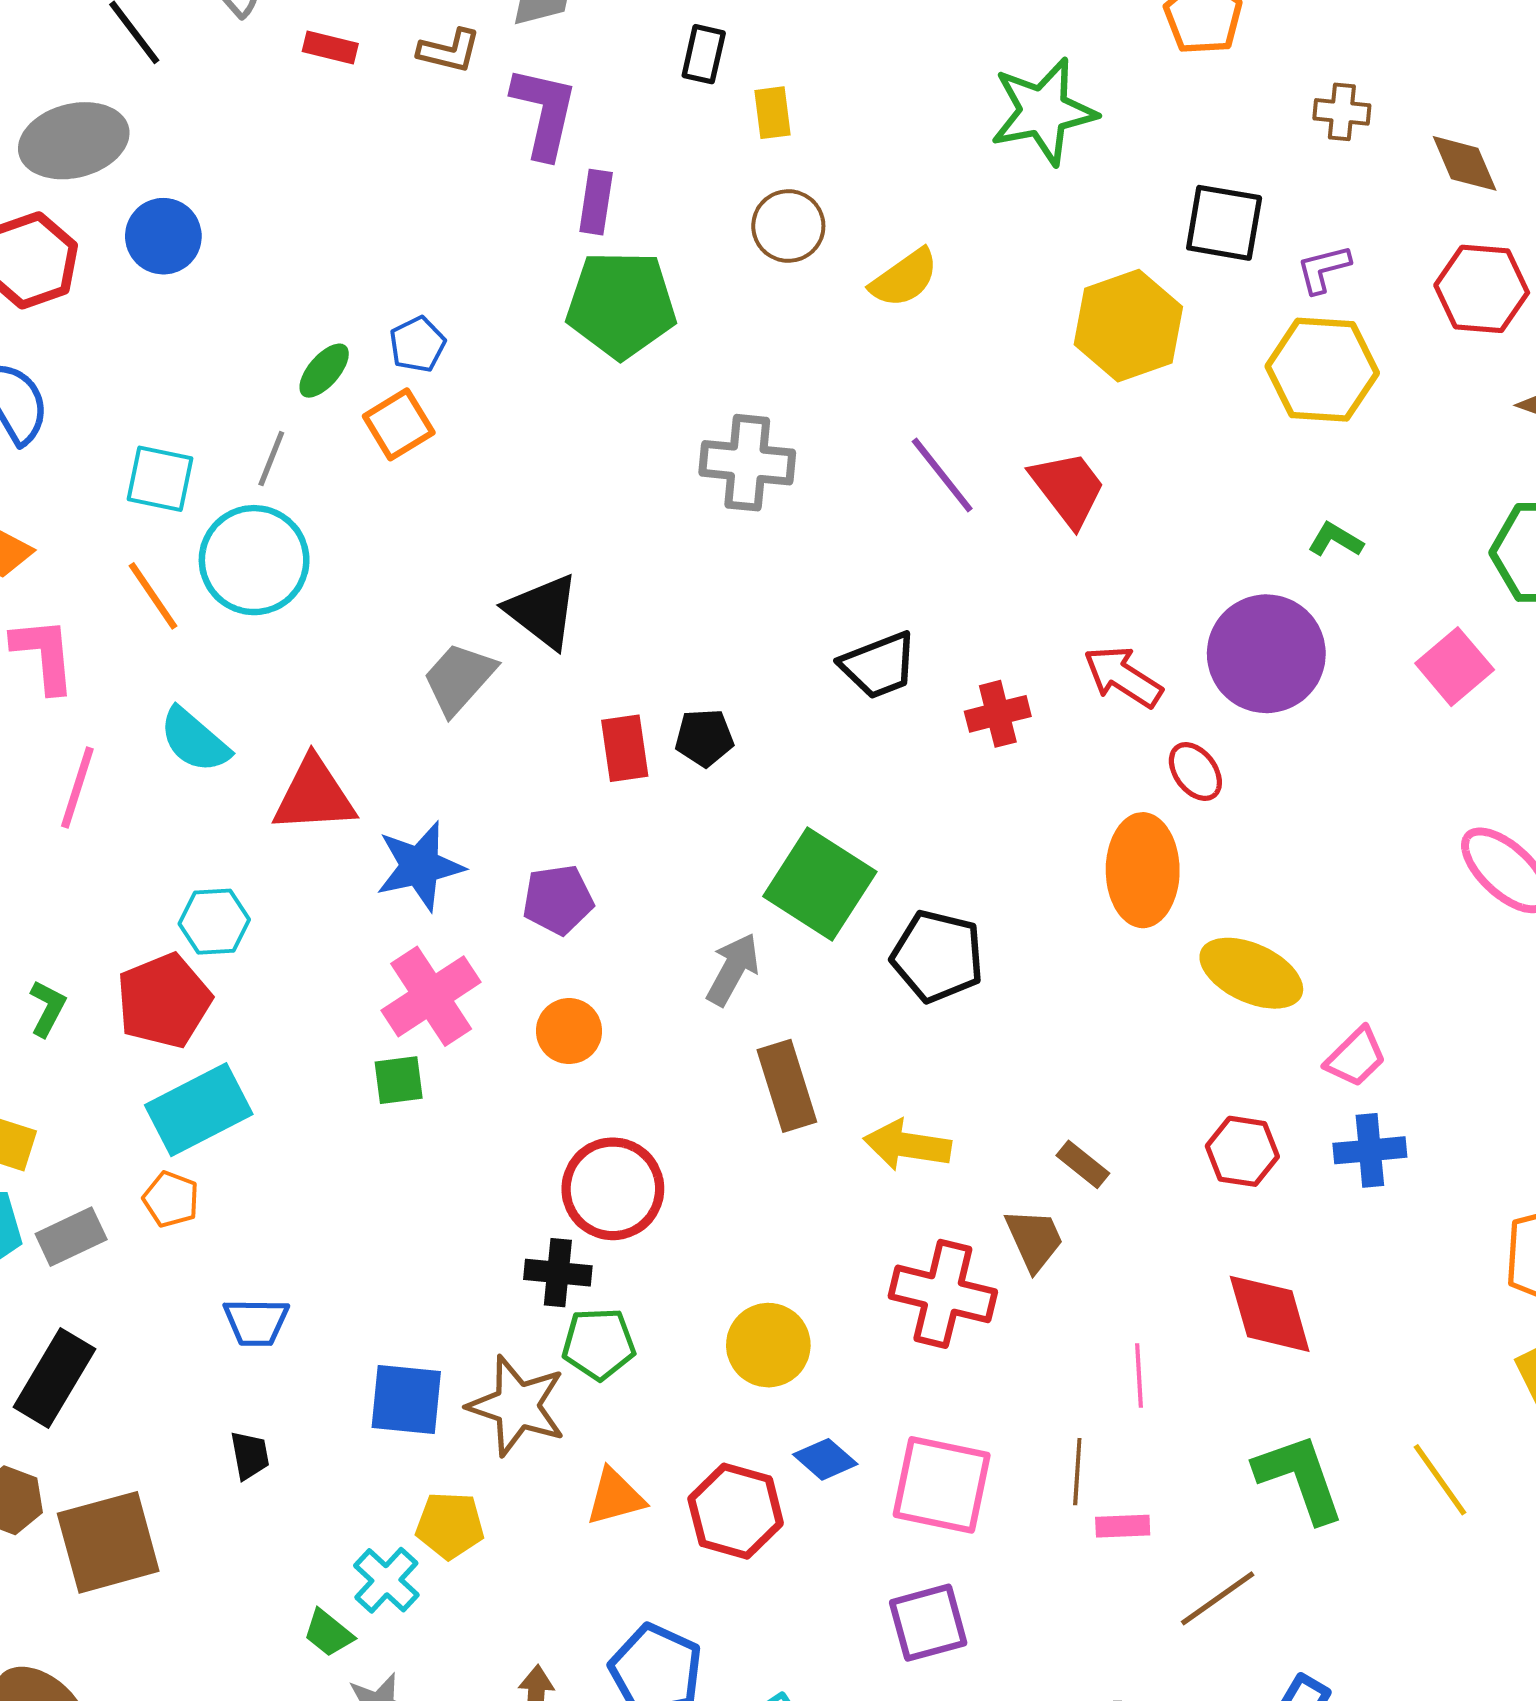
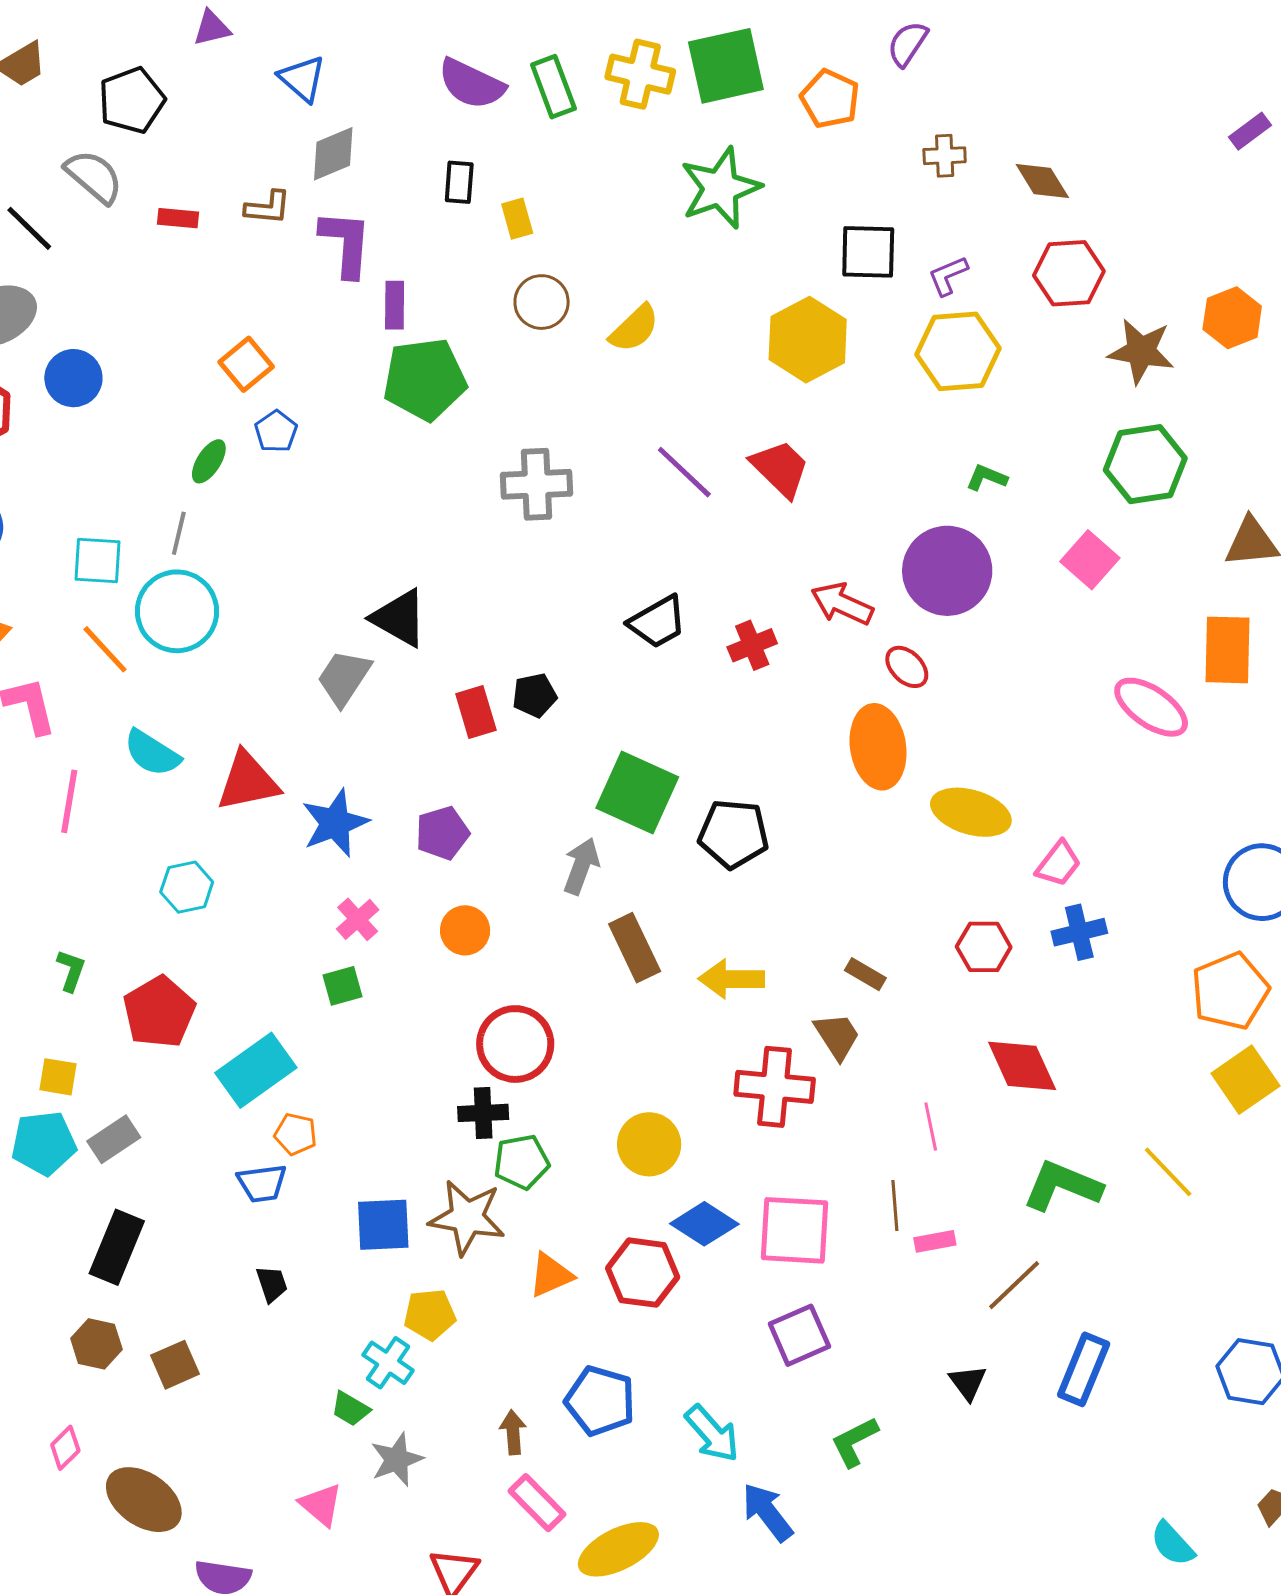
orange square: (399, 424) -> (246, 364), moved
pink cross: (431, 996) -> (358, 919), size x0.6
red pentagon: (164, 1001) -> (159, 1012), moved
cyan rectangle: (199, 1110) -> (256, 1070), moved
orange pentagon: (171, 1199) -> (296, 1134), moved
blue diamond: (825, 1459) -> (704, 1224), size x1.4
green L-shape: (1300, 1478) -> (1062, 1186), turned -40
brown square: (108, 1542) -> (175, 1365), size x0.6

